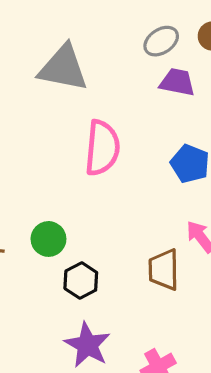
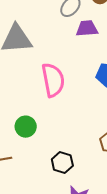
green circle: (48, 239) -> (26, 127), moved

